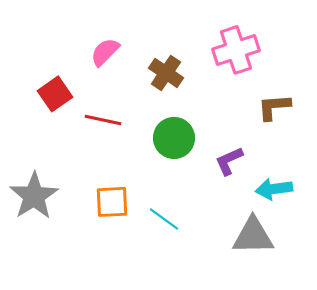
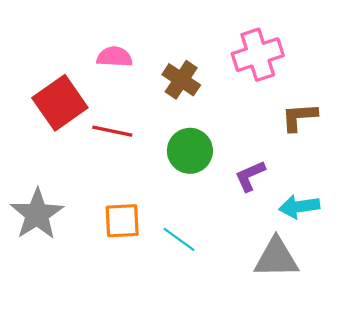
pink semicircle: (105, 52) -> (115, 57), turned 48
red square: (55, 94) -> (60, 103), size x1.4

